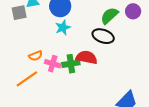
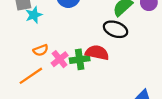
cyan star: (63, 28) -> (34, 15), moved
pink cross: (53, 64) -> (60, 59), turned 35

